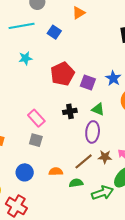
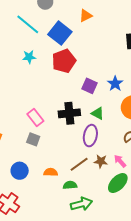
cyan line: (22, 26) -> (28, 24), turned 45
blue square: (54, 32) -> (60, 33), size x1.6
red pentagon: (62, 74) -> (64, 61), moved
black cross: (70, 111) -> (69, 113), size x1.5
green arrow: (102, 193) -> (81, 204), moved

